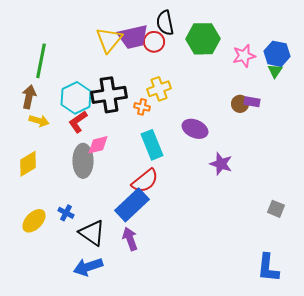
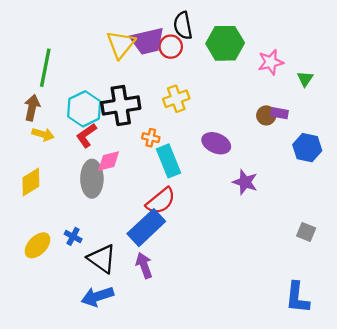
blue hexagon: (277, 54) -> (307, 148), moved
orange cross: (142, 107) -> (151, 138), moved

